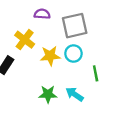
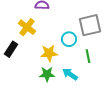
gray square: (75, 26) -> (90, 25), moved
yellow star: (50, 56) -> (49, 53), moved

